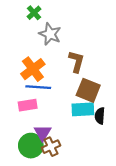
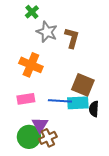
brown L-shape: (76, 62) -> (72, 38), moved
orange cross: (33, 69) -> (31, 65), turned -30
blue line: (38, 87) -> (60, 101), moved

